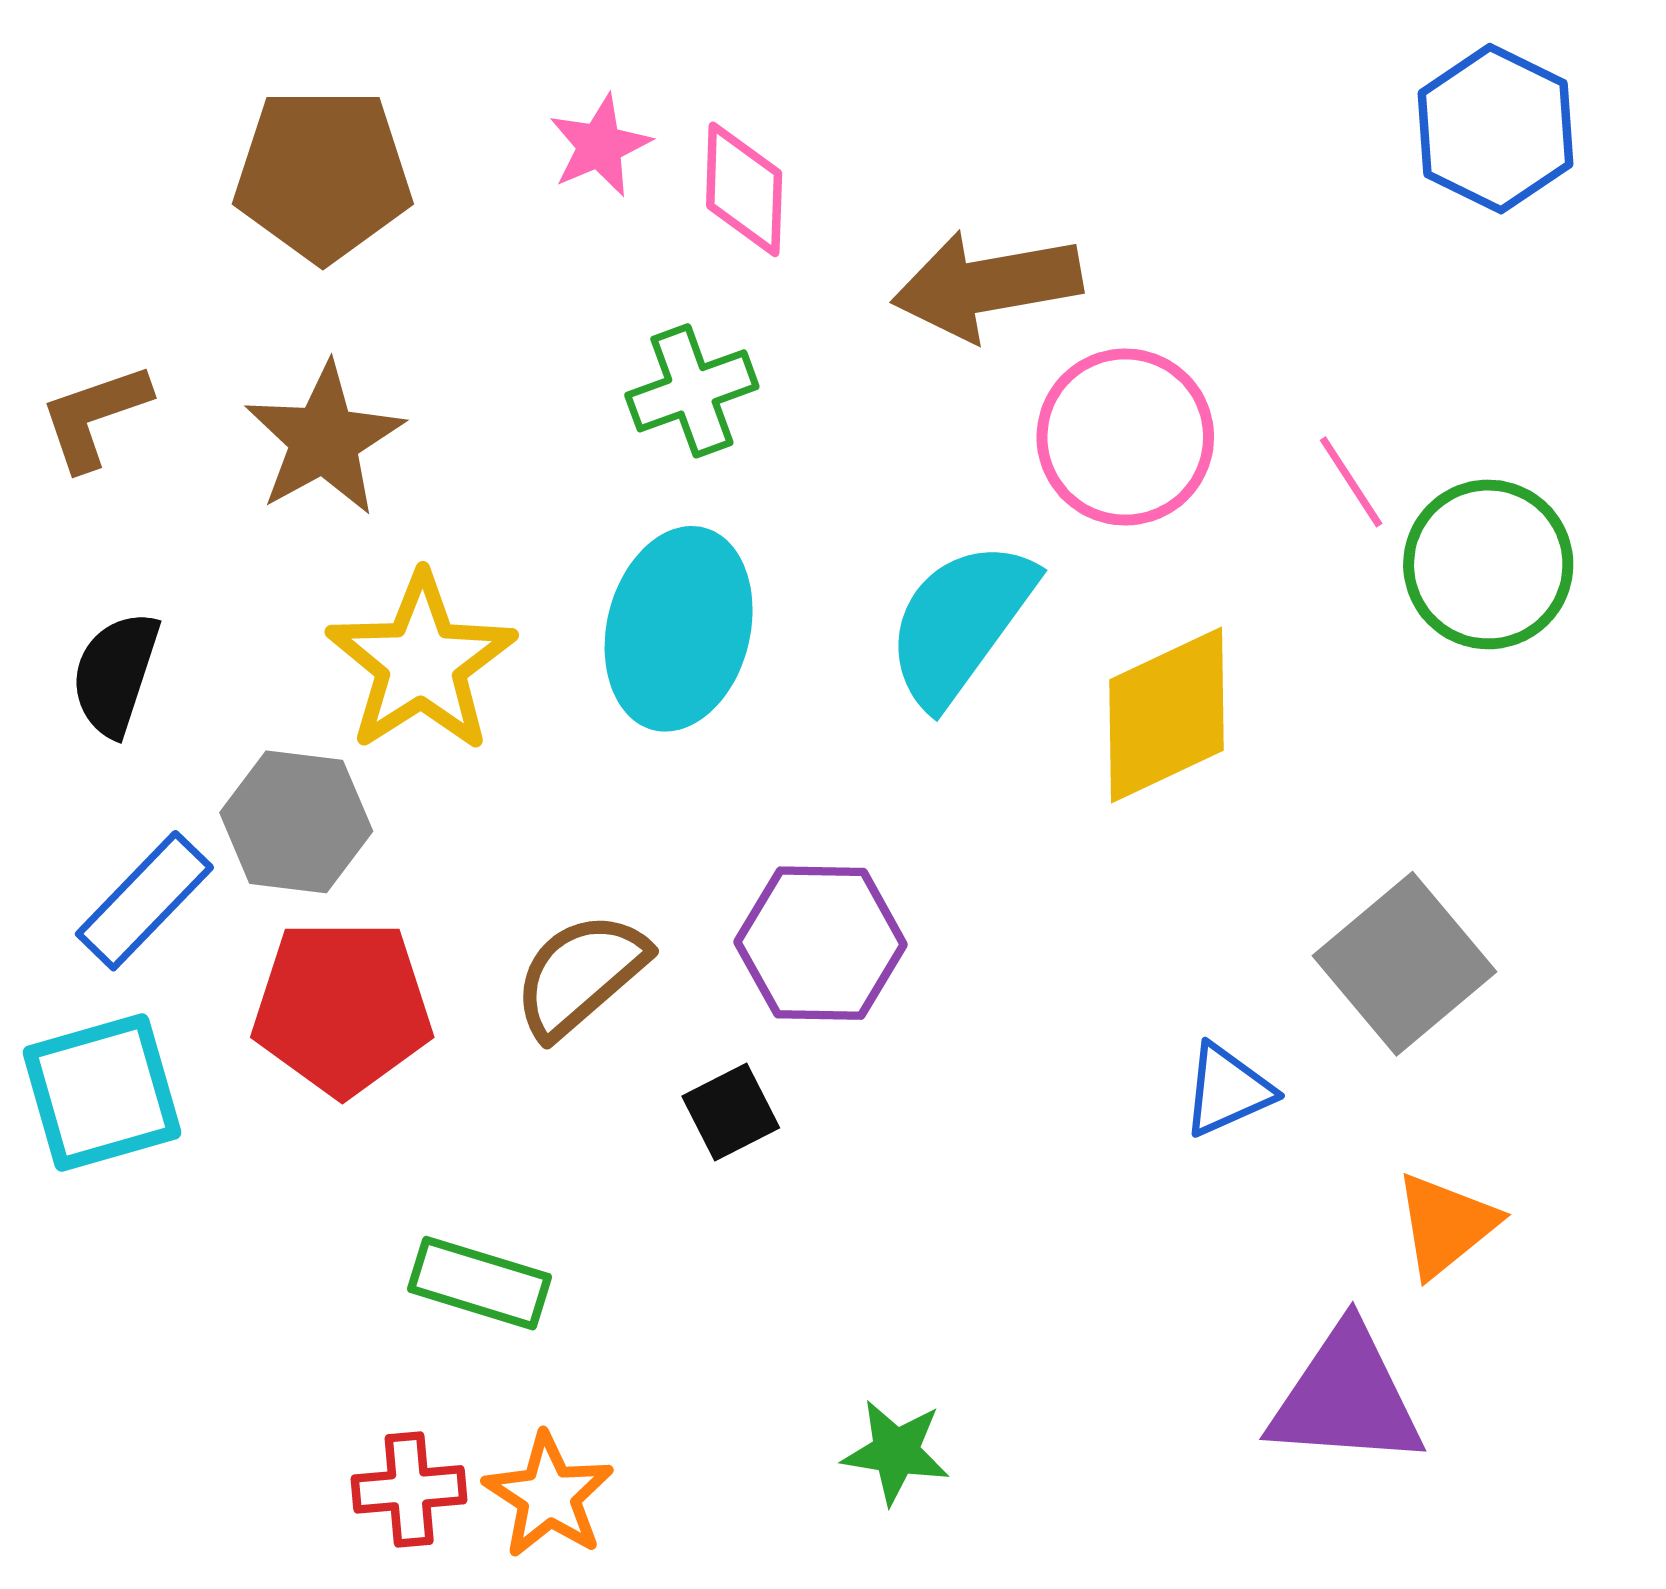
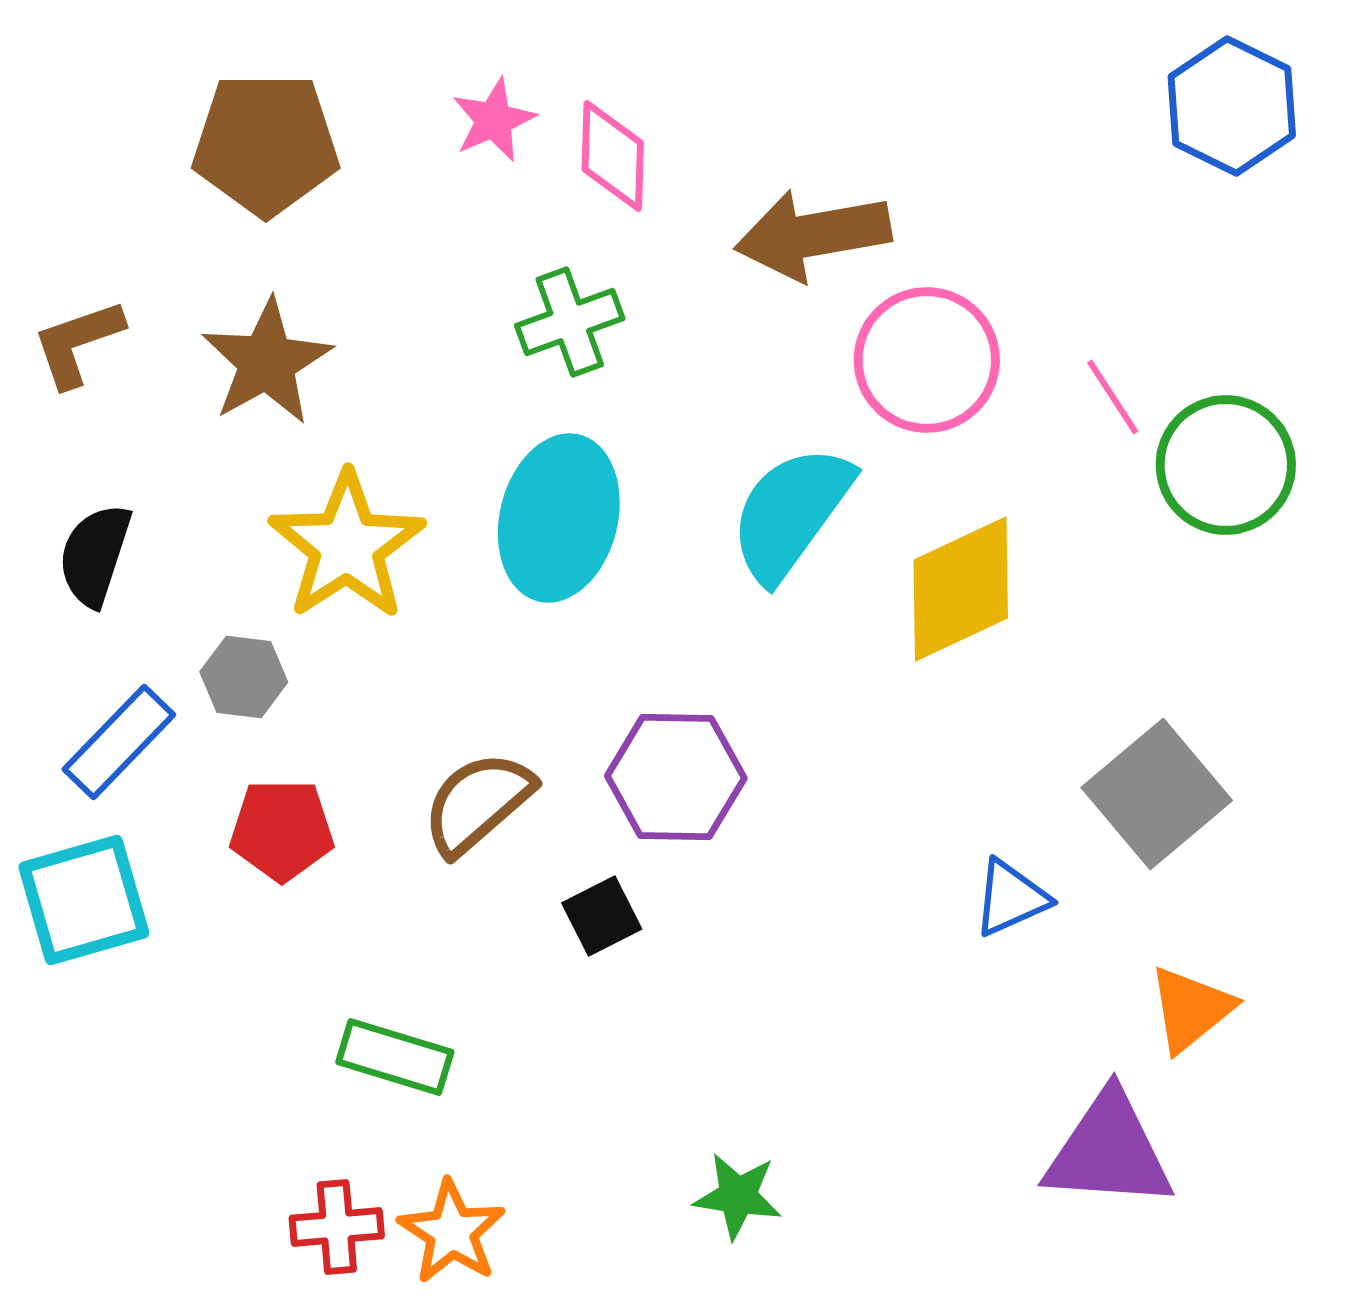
gray hexagon: (296, 822) -> (244, 677), size x0.7
red pentagon: (342, 1008) -> (282, 830), size x0.7

